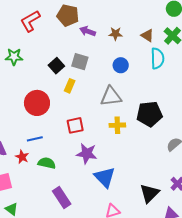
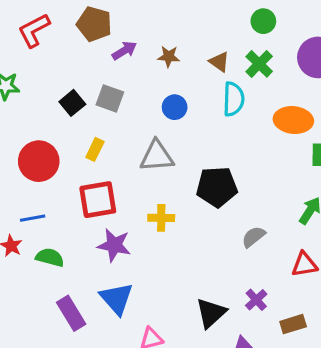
purple arrow: (88, 31) -> (124, 51), turned 126
yellow rectangle: (70, 86) -> (95, 149), moved
red square: (75, 125) -> (98, 200), size x1.4
yellow cross: (117, 125) -> (161, 218), moved
blue triangle: (105, 177) -> (117, 299), moved

